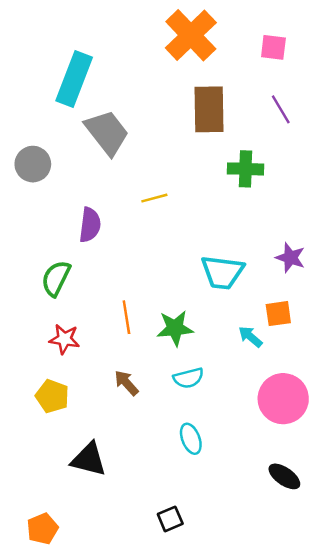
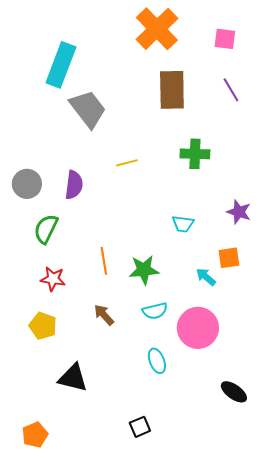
gray circle: (33, 164) -> (27, 184), moved
green cross: (246, 169) -> (195, 154), moved
cyan trapezoid: (222, 272) -> (183, 224), size x0.6
pink circle: (283, 399) -> (198, 328), moved

